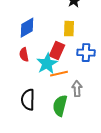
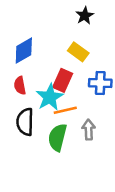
yellow rectangle: (69, 29) -> (78, 52), turned -56
black semicircle: (28, 100) -> (25, 122), moved
green semicircle: (60, 106) -> (57, 137), moved

